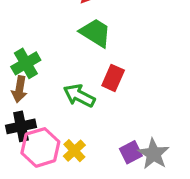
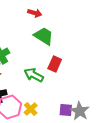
purple square: (131, 152) -> (66, 110), turned 32

